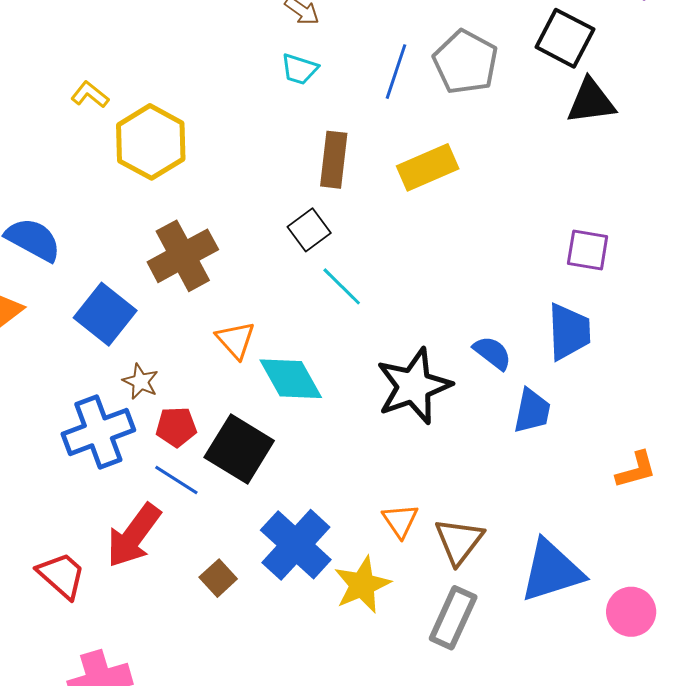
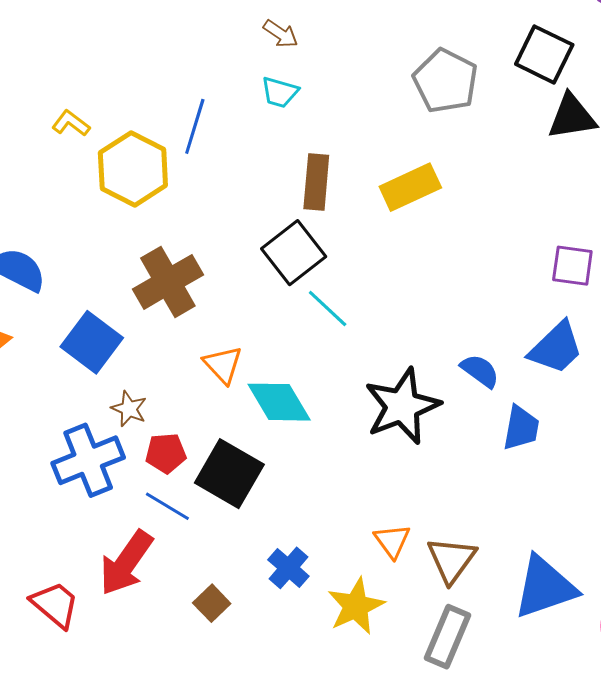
blue line: (396, 72) -> (195, 126), moved
black square: (309, 230) -> (294, 253), size x1.5
blue trapezoid: (569, 332) -> (556, 348), turned 50
blue cross: (296, 545) -> (288, 568), size x0.6

